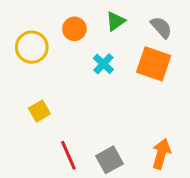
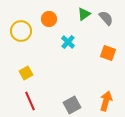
green triangle: (116, 21) -> (84, 14), moved
orange square: (154, 64) -> (108, 53), moved, size x0.7
red line: (68, 155) -> (30, 101), moved

